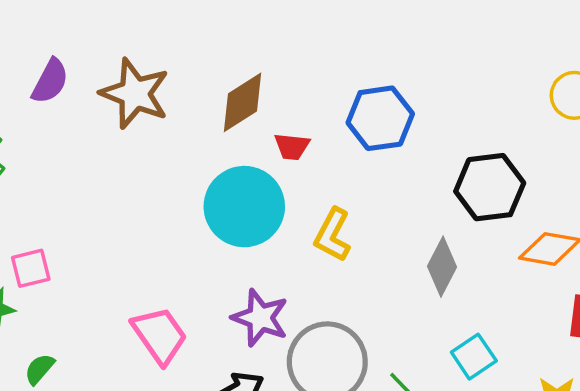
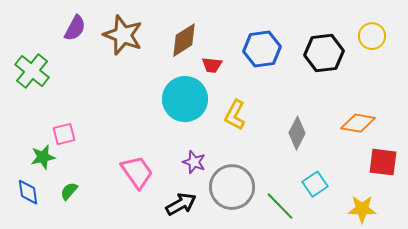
black hexagon: (490, 187) -> (324, 53), moved
purple star: (260, 318) -> (194, 162), size x0.7

